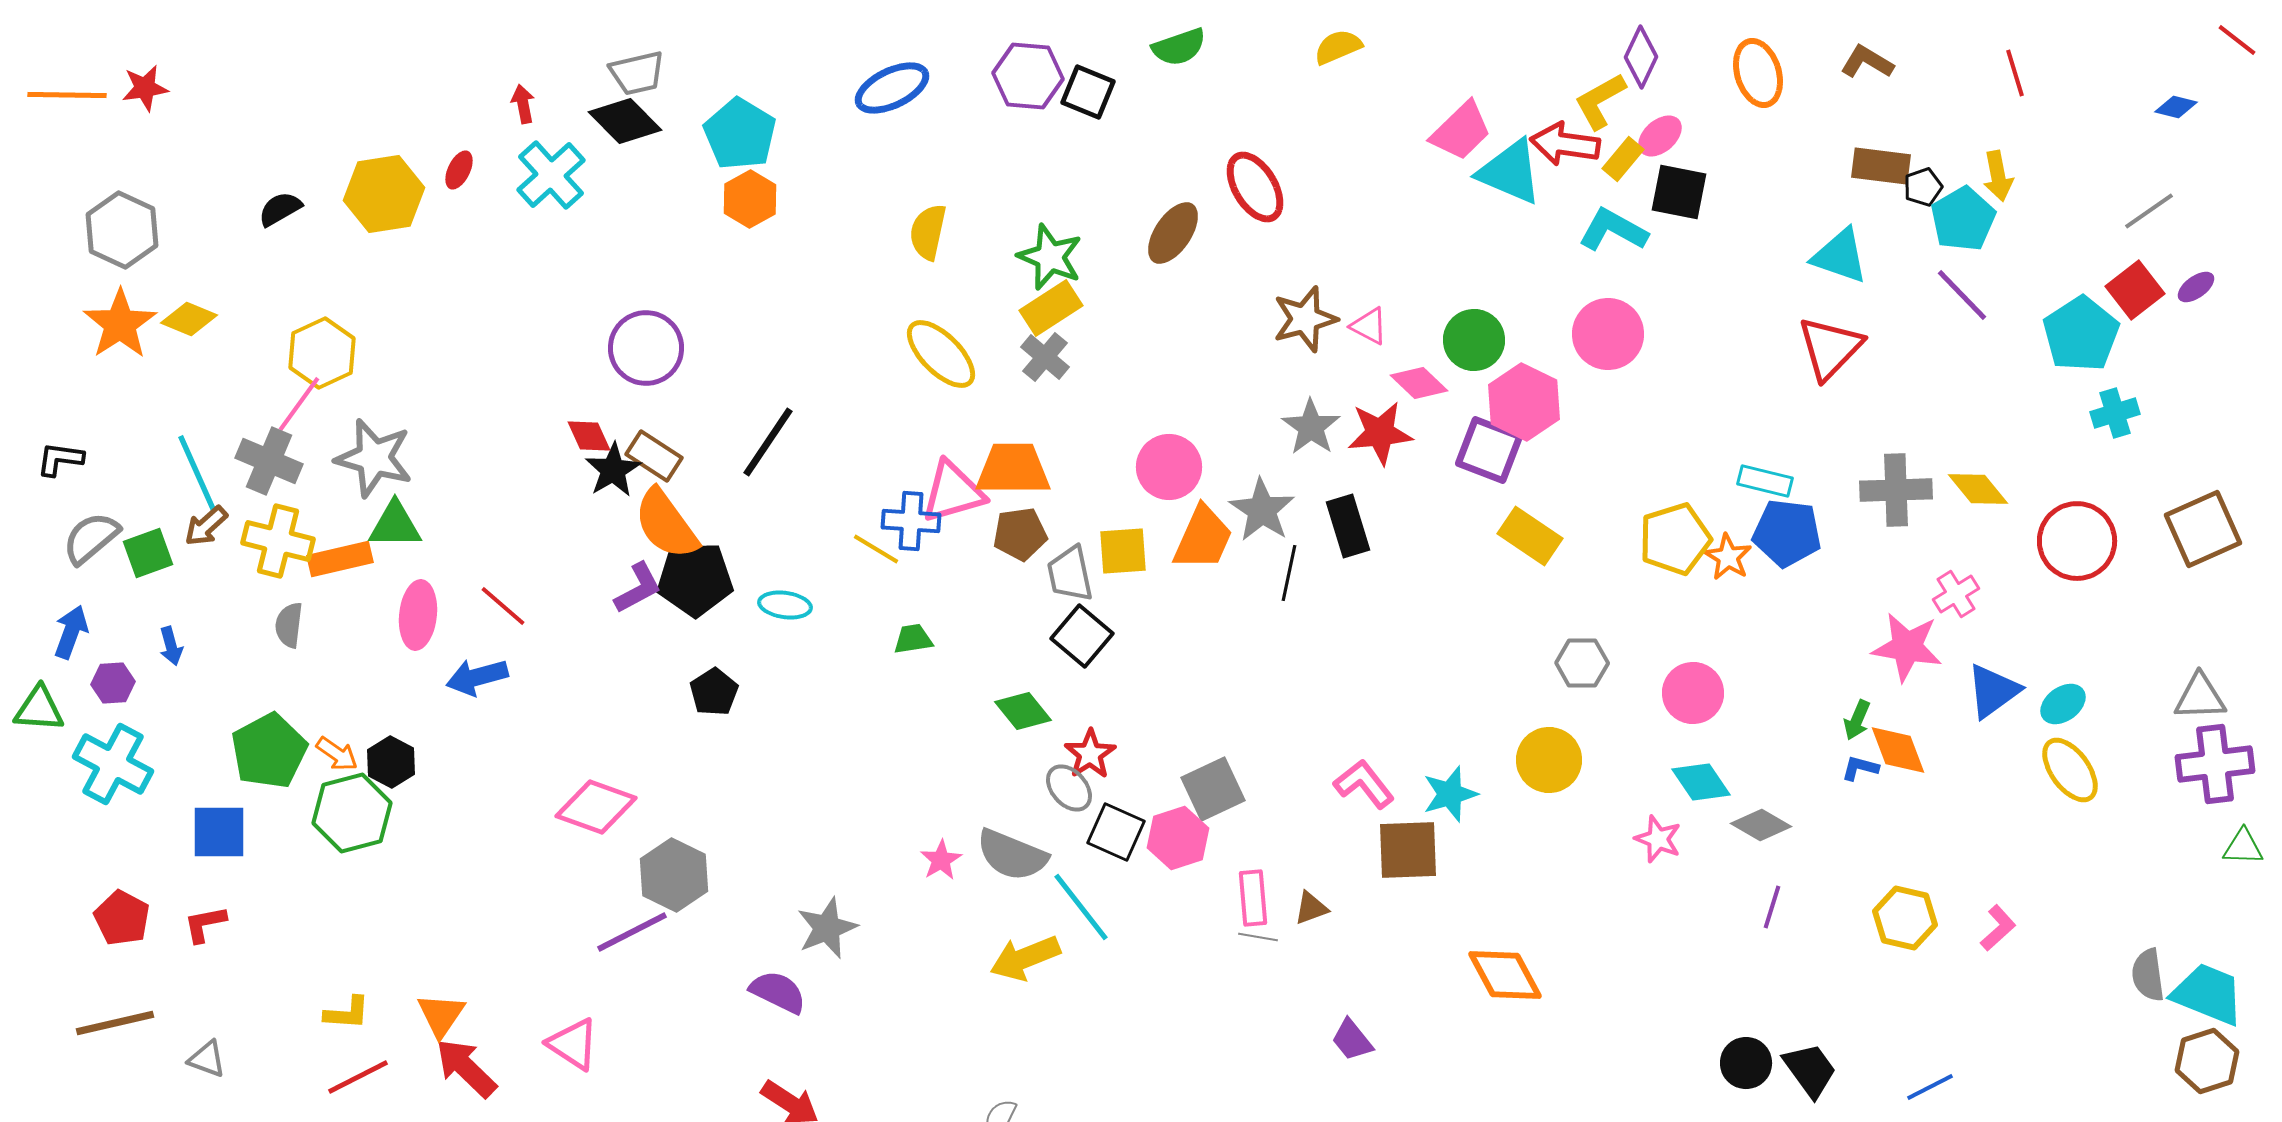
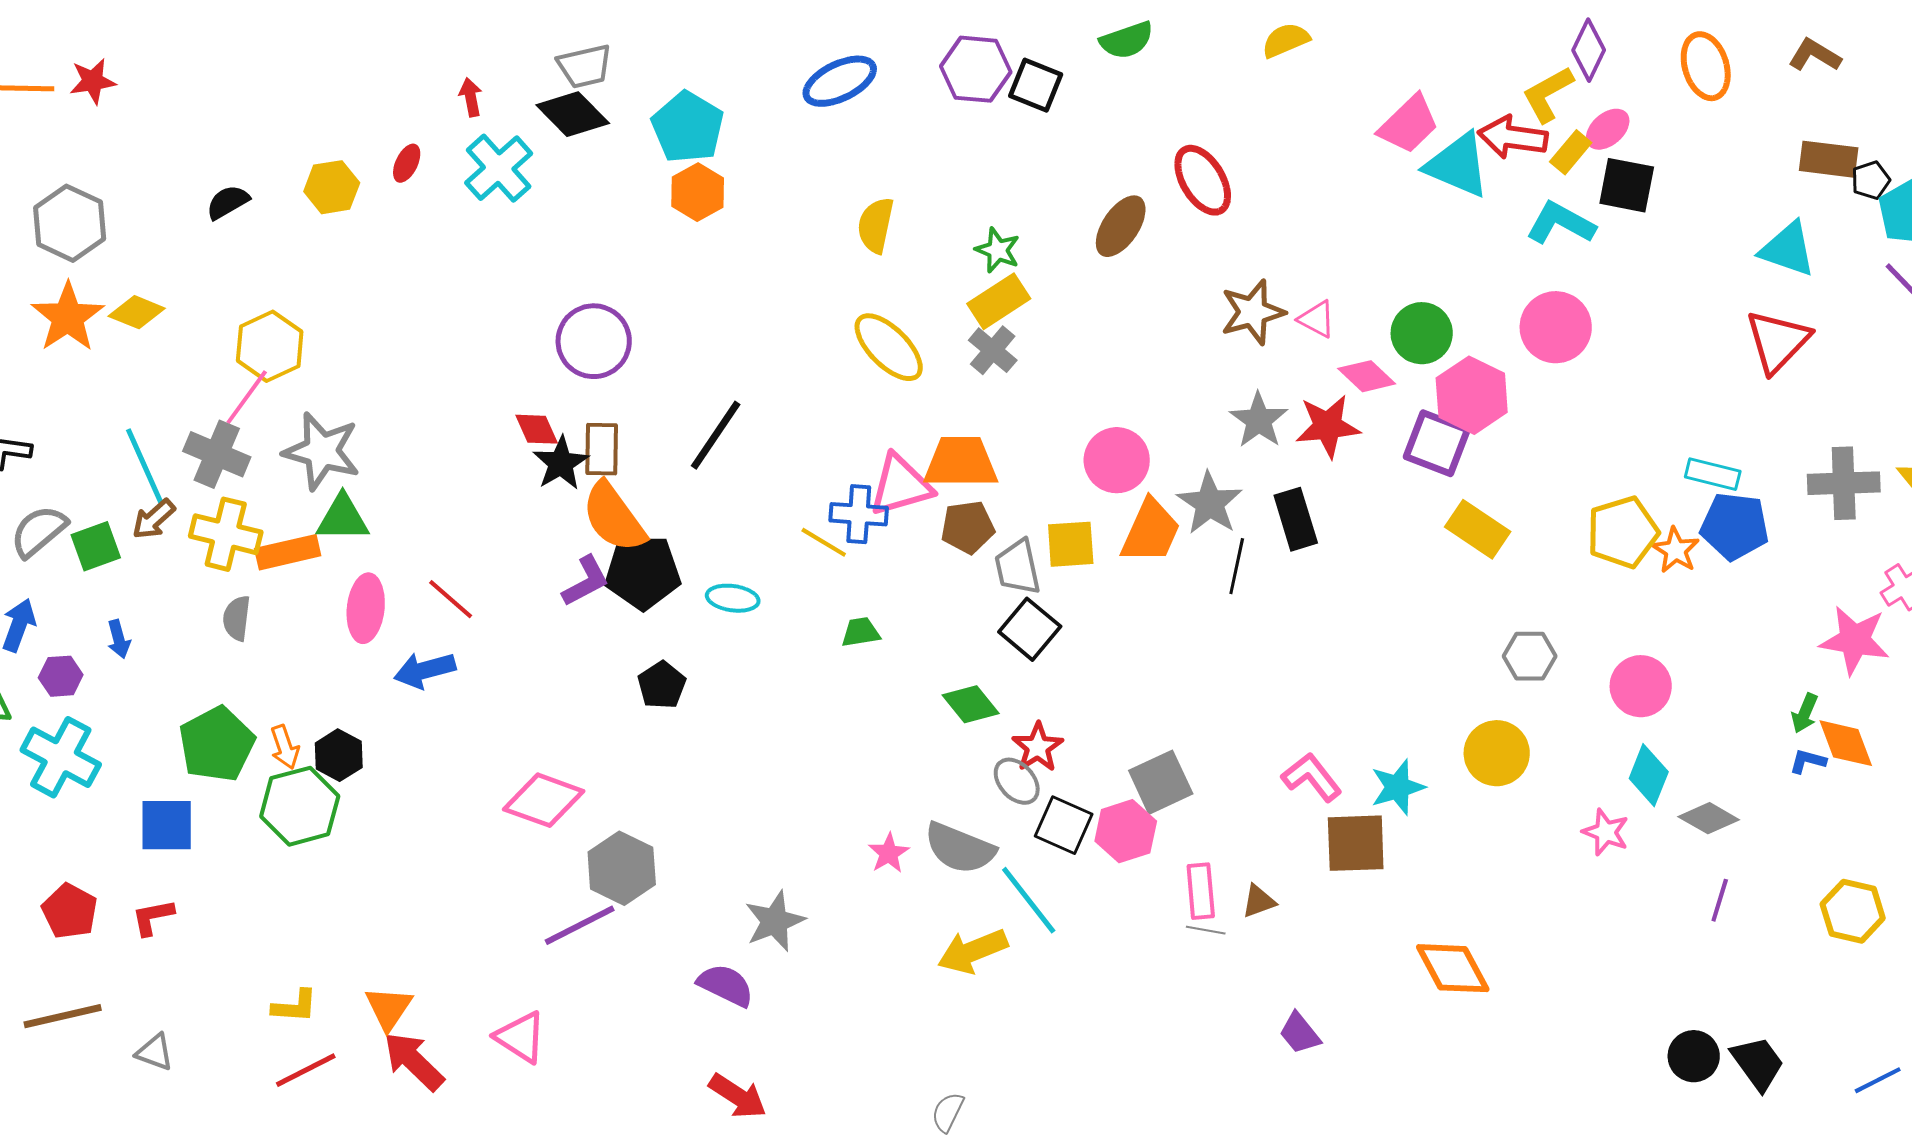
yellow hexagon: (384, 194) -> (332, 187), size x0.7
green star: (1050, 257) -> (998, 250), size x0.7
brown rectangle: (654, 456) -> (602, 449), turned 58
orange arrow: (337, 754) -> (285, 747), turned 36
cyan diamond: (1701, 782) -> (1649, 775), turned 56

